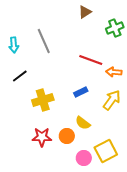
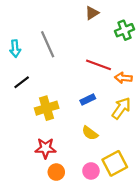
orange circle: (67, 136) -> (56, 172), moved

